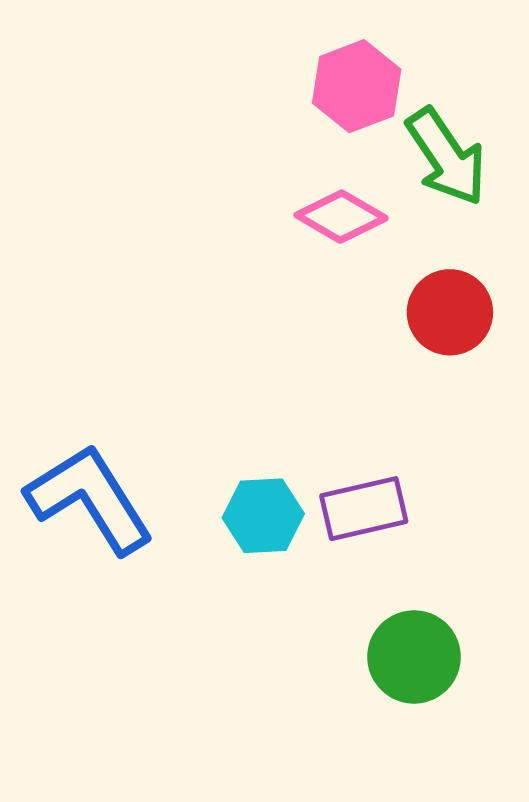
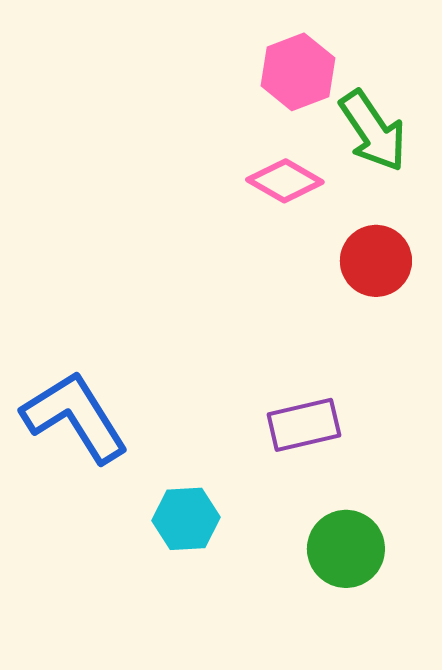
cyan hexagon: (263, 516) -> (186, 519), moved

